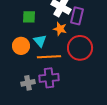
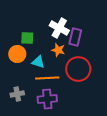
cyan triangle: (40, 41) -> (38, 62), turned -32
orange circle: (21, 46) -> (17, 54), moved
gray cross: (28, 83) -> (17, 94), moved

